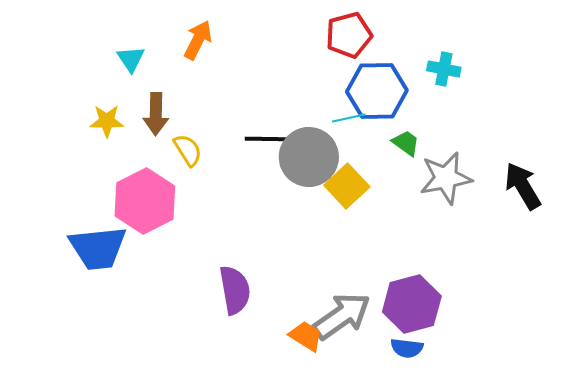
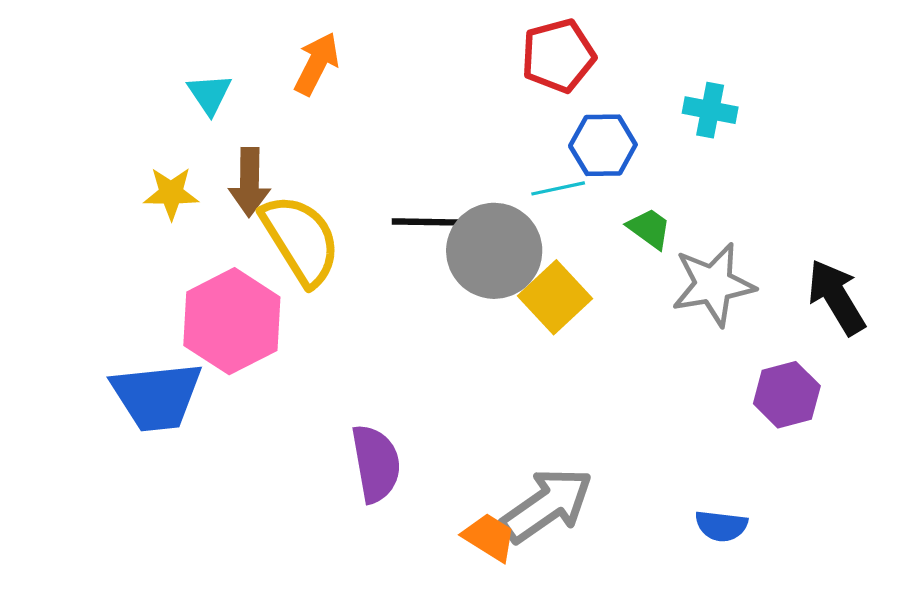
blue hexagon: (377, 91) -> (603, 145), size x0.7
yellow semicircle: (188, 150) -> (301, 240), size x1.8
purple hexagon: (412, 304) -> (787, 395), moved, size x0.7
blue semicircle: (407, 348) -> (721, 526), moved

